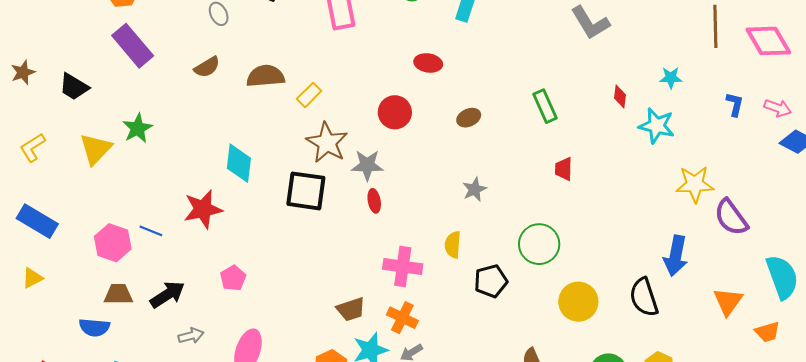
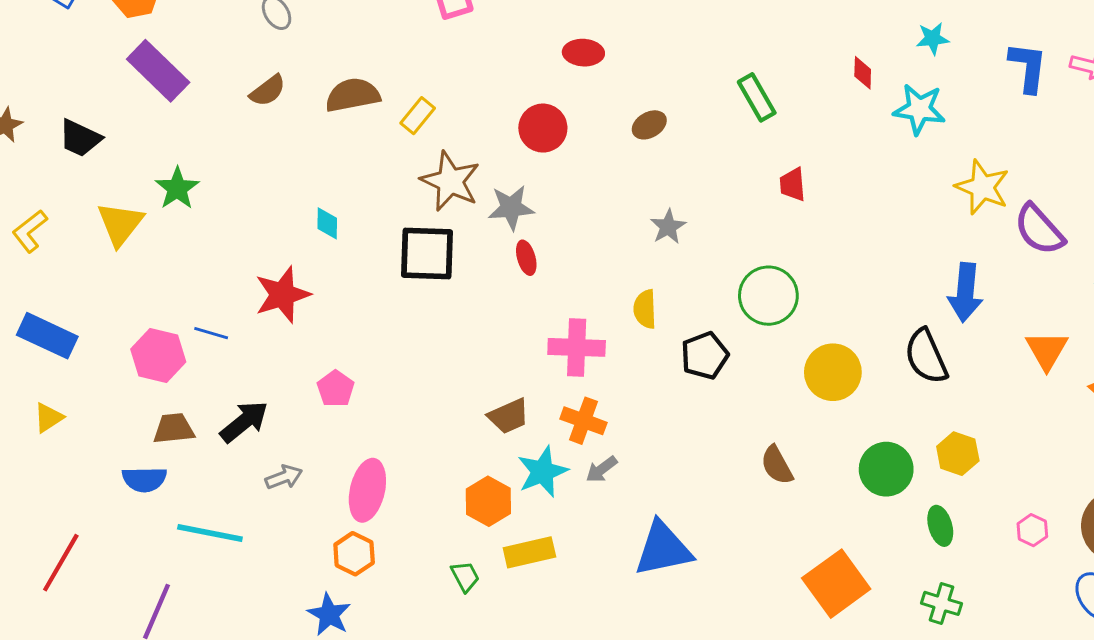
blue L-shape: (735, 104) -> (1028, 67), size x1.5
cyan diamond: (239, 163) -> (327, 223), size x0.6
yellow star: (695, 184) -> (982, 187), turned 30

